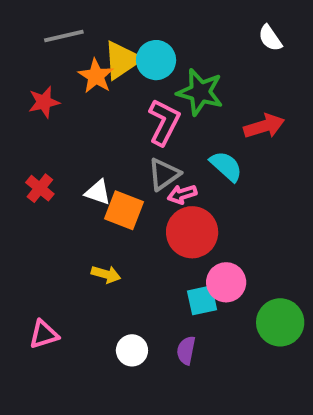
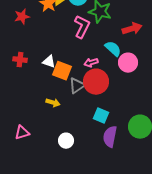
gray triangle: (164, 174) -> (77, 86), moved
red cross: (40, 188) -> (20, 60), turned -32
pink circle: (226, 282) -> (128, 63), moved
cyan square: (202, 300) -> (101, 116), turned 35
purple semicircle: (186, 350) -> (110, 137), moved, size x1.5

